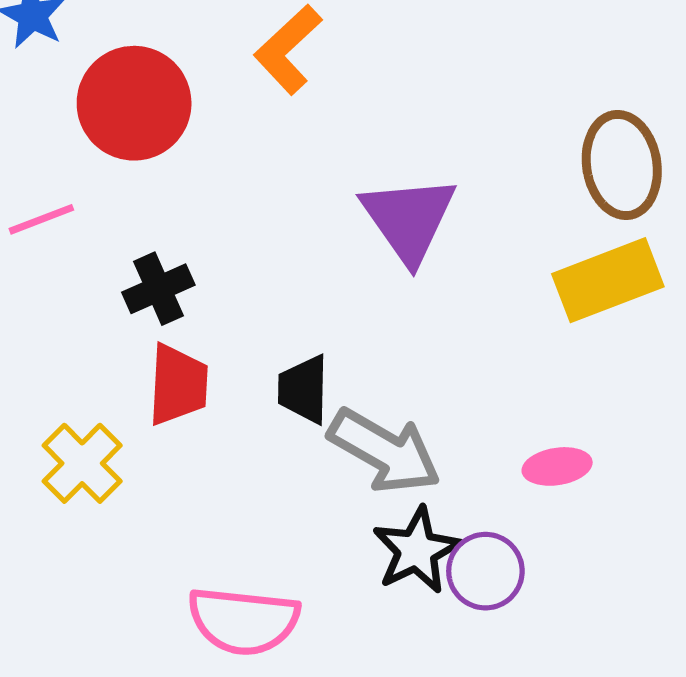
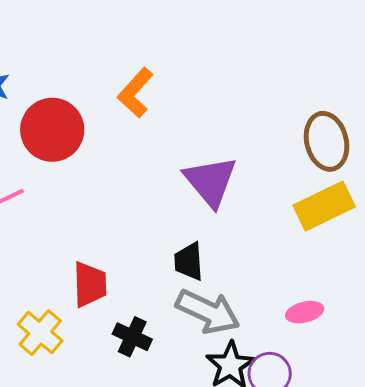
black cross: (158, 289) -> (132, 337), moved, turned -36
black trapezoid: (304, 389) -> (189, 261), moved

